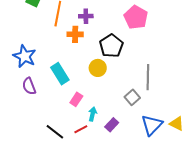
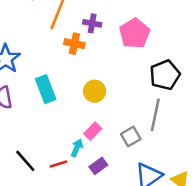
pink pentagon: (136, 17) -> (134, 33), moved
black pentagon: (111, 46) -> (165, 75), moved
pink rectangle: (76, 99) -> (93, 131), moved

